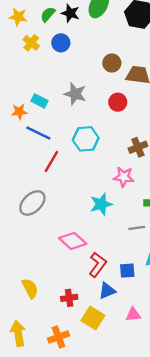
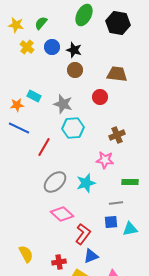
black star: (70, 13) -> (74, 50), moved
brown circle: (112, 63) -> (75, 70), moved
gray star: (75, 94) -> (63, 104), moved
blue line: (38, 133) -> (19, 128), moved
gray ellipse: (32, 203) -> (55, 182), moved
blue square: (127, 271) -> (111, 222), moved

